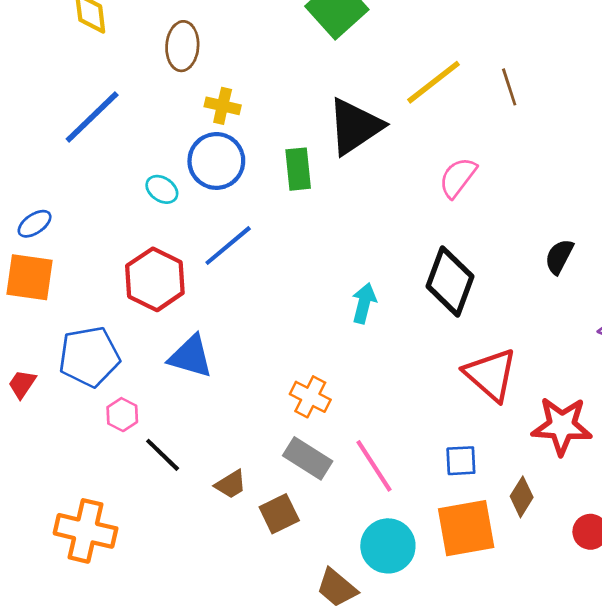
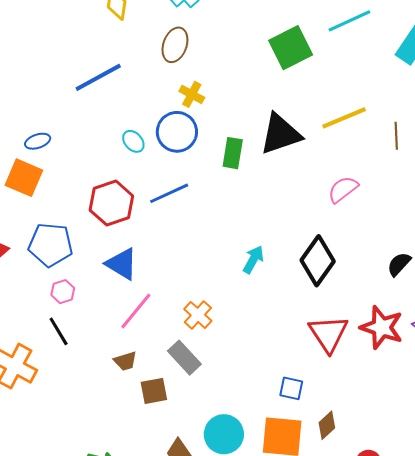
red star: (562, 426) -> (382, 327), moved
black line: (163, 455) -> (59, 331), moved
pink line: (374, 466) -> (136, 311), moved, turned 57

